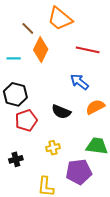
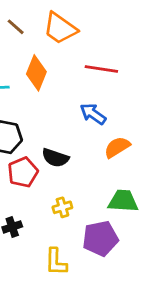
brown line: (28, 28) -> (16, 27), moved
black semicircle: (61, 112) -> (55, 158), moved

